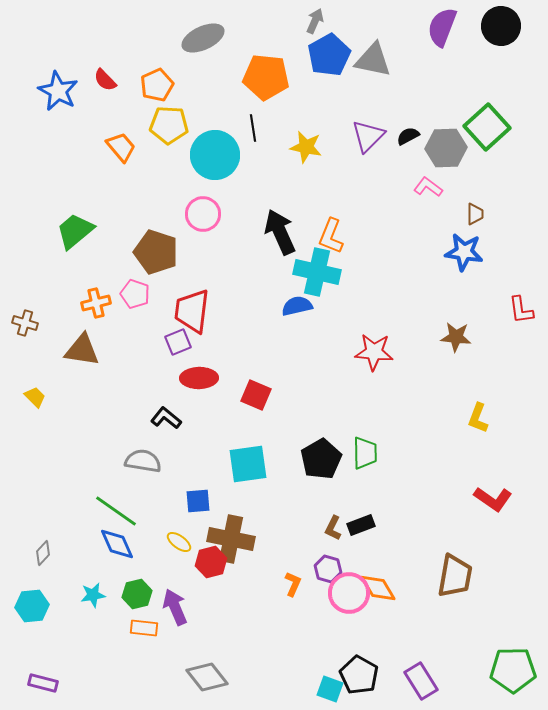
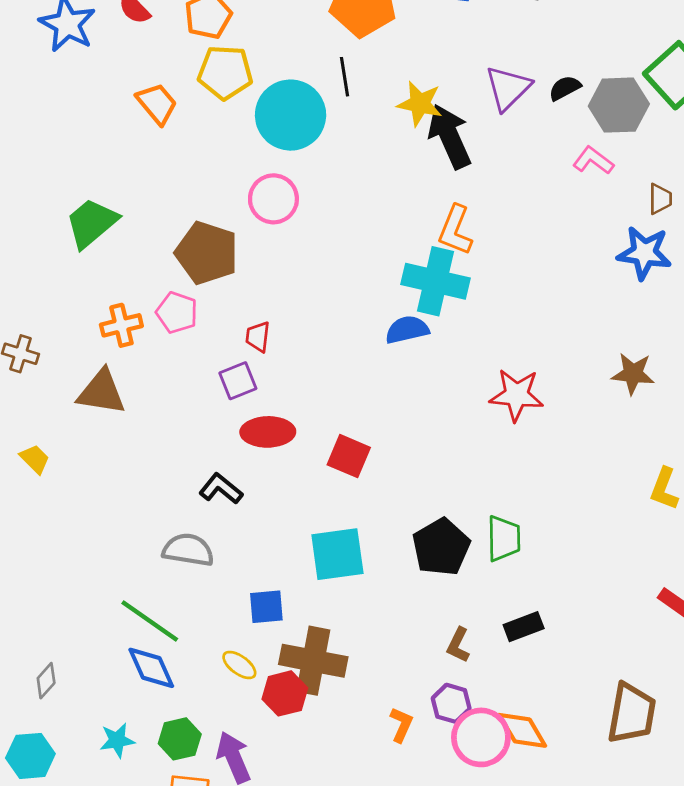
black arrow: (280, 232) -> (450, 136), moved
red trapezoid: (192, 311) -> (258, 337), size x0.5
black rectangle: (361, 525) -> (524, 627), moved

